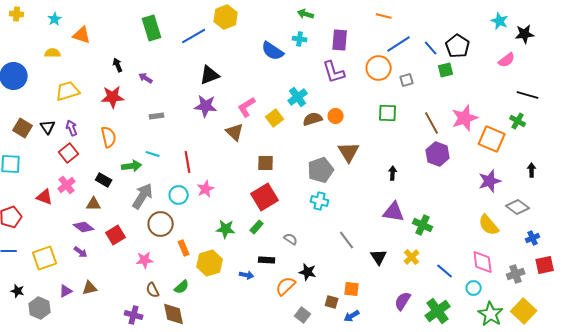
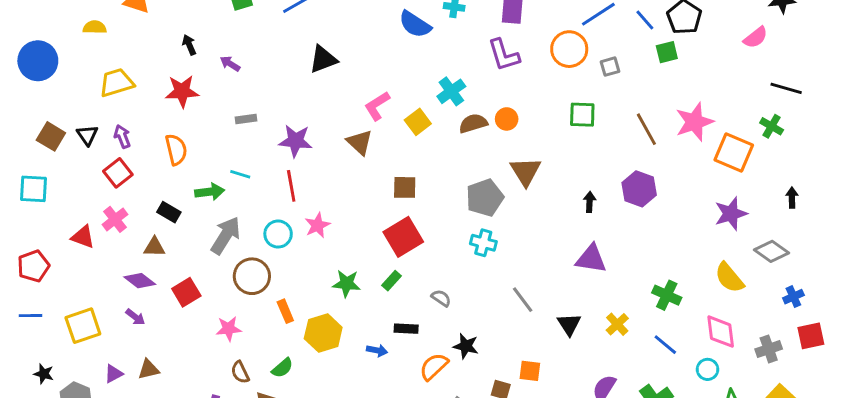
purple star: (206, 106) -> (296, 141), moved
purple hexagon: (438, 154) -> (639, 189), moved
green cross: (423, 225) -> (667, 295), moved

